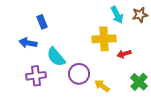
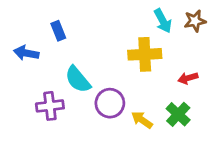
blue arrow: (28, 43) -> (26, 53), moved
red arrow: (124, 54) -> (188, 78), moved
green cross: (139, 82) -> (178, 114), moved

